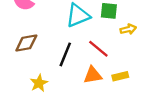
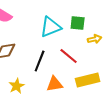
orange triangle: (93, 75) -> (55, 84), moved
yellow rectangle: (120, 76) -> (88, 80), size x1.6

